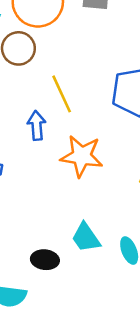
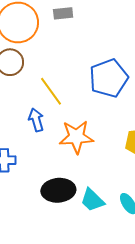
black ellipse: (45, 260) -> (58, 190), moved, size x1.5

